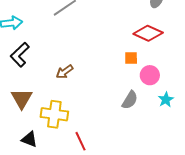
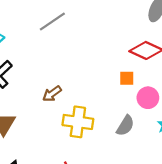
yellow cross: (54, 114) -> (78, 122), moved

